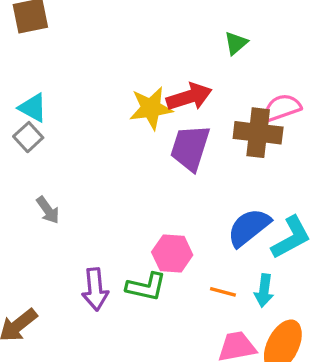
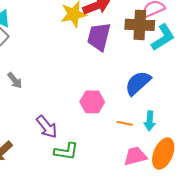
cyan L-shape: (291, 238) -> (163, 38), moved
green L-shape: (146, 287) -> (66, 151), moved
purple arrow: (95, 289) -> (47, 127), turned -30

